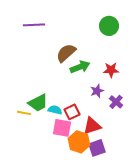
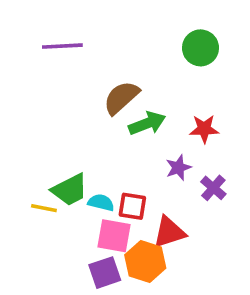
red square: (72, 112) -> (132, 206), turned 35
purple square: (97, 148) -> (105, 273), moved

